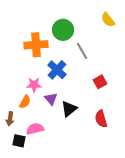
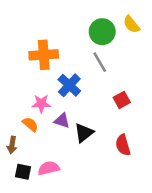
green circle: (63, 30) -> (102, 32), moved
purple triangle: (51, 99) -> (62, 121), turned -32
orange semicircle: (25, 102) -> (30, 124), turned -80
pink semicircle: (35, 129) -> (49, 168), moved

